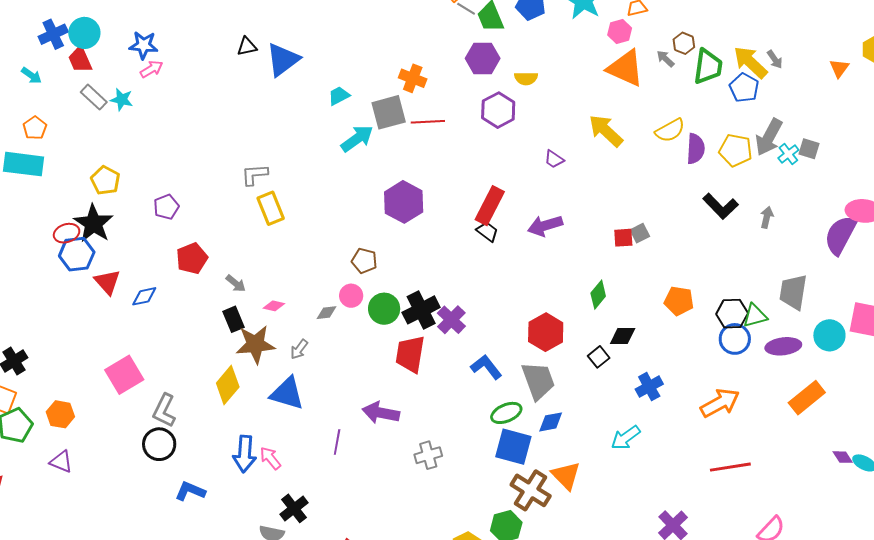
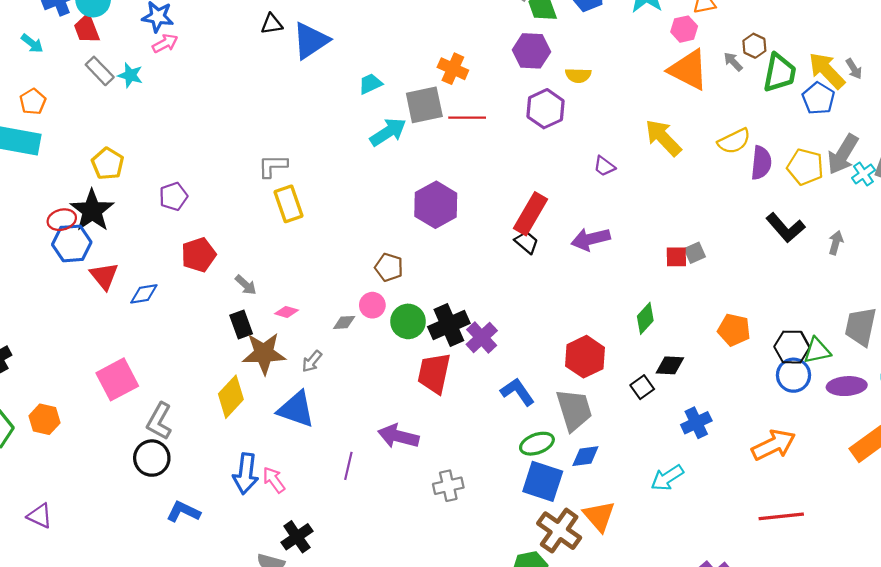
purple triangle: (61, 462) -> (40, 516), moved

